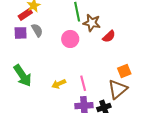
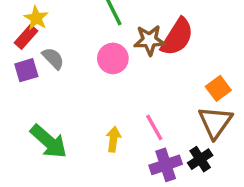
brown star: (92, 23) -> (149, 40), moved
red semicircle: (109, 36) -> (177, 37), size x1.6
yellow arrow: (59, 84) -> (113, 139), turned 136

